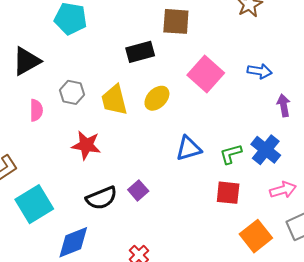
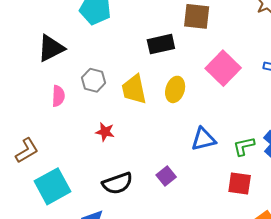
yellow ellipse: (157, 98) -> (175, 89), turned -30
red star: (86, 145) -> (105, 132), size x0.7
purple square: (138, 190) -> (166, 176), moved

